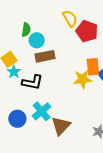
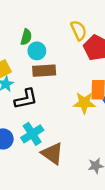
black L-shape: (32, 82) -> (26, 99), turned -30
brown triangle: (61, 126) -> (52, 153), turned -45

